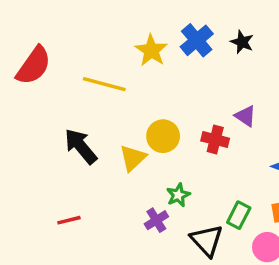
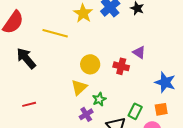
black arrow: (81, 146) -> (26, 58), moved
yellow triangle: (133, 158) -> (79, 87), moved
red line: (69, 220) -> (29, 104), moved

